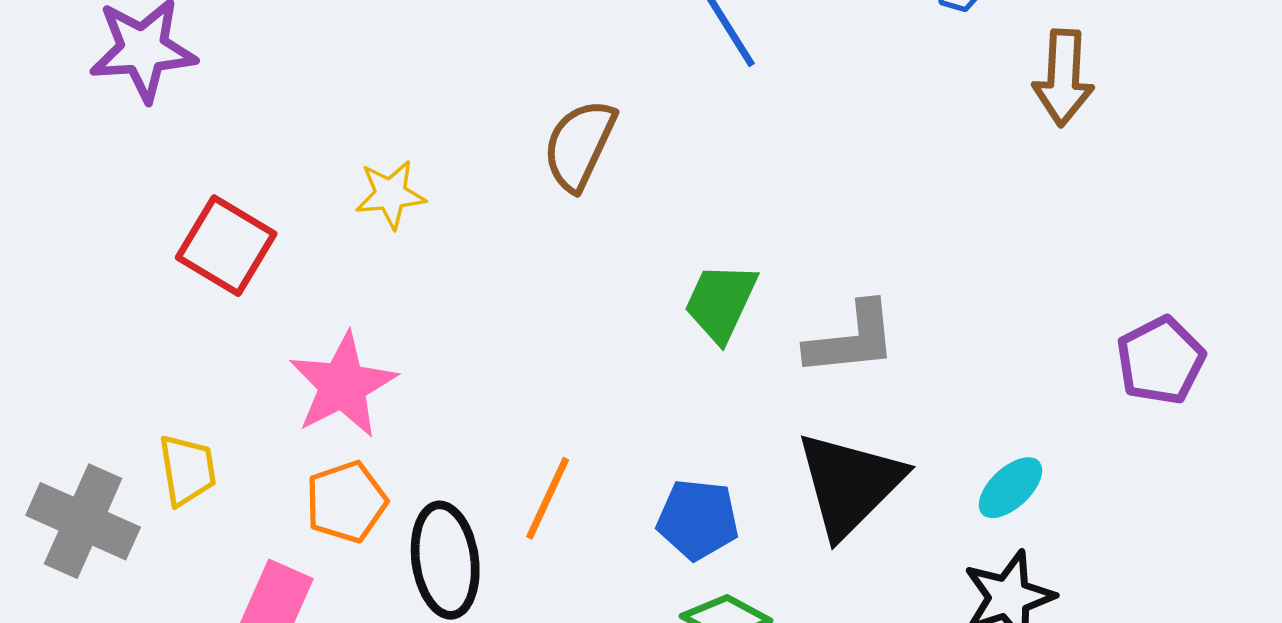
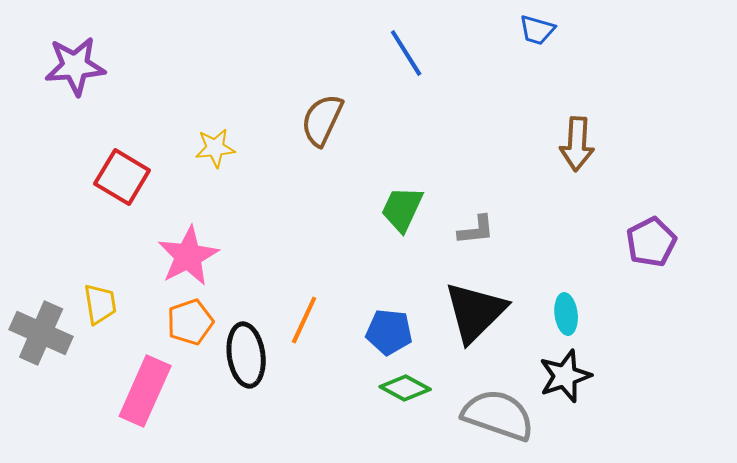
brown arrow: (1063, 78) -> (577, 144), moved
gray L-shape: (851, 339) -> (476, 230), size x0.7
cyan ellipse: (1010, 488) -> (566, 314), turned -54

